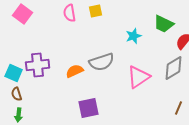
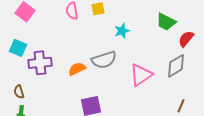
cyan star: (134, 36) -> (122, 31), moved
cyan square: (14, 73) -> (18, 48), moved

